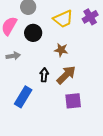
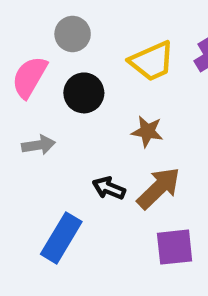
black arrow: (44, 75) -> (109, 188), turned -72

